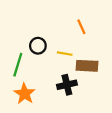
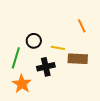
orange line: (81, 27) -> (82, 26), moved
black cross: (67, 85) -> (46, 67), moved

